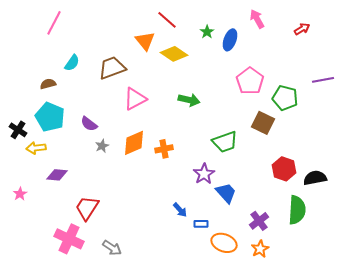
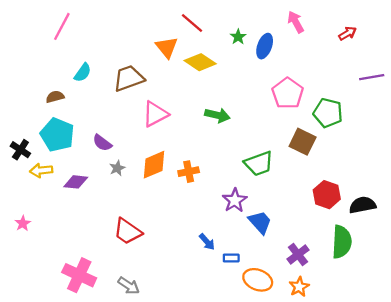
purple line: (323, 80) -> (372, 77), moved
purple diamond: (57, 175) -> (76, 182), moved
red trapezoid: (87, 208) -> (128, 231), moved, turned -88

